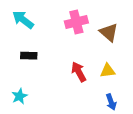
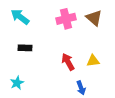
brown triangle: (109, 32) -> (94, 18), moved
blue arrow: (111, 102) -> (81, 88), moved

